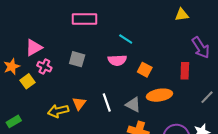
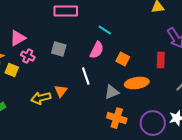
pink semicircle: (117, 60) -> (97, 50), turned -60
yellow square: (27, 81) -> (12, 70), turned -32
white line: (107, 102) -> (86, 76), moved
gray triangle: (133, 105) -> (112, 92), turned -49

